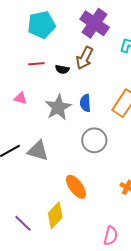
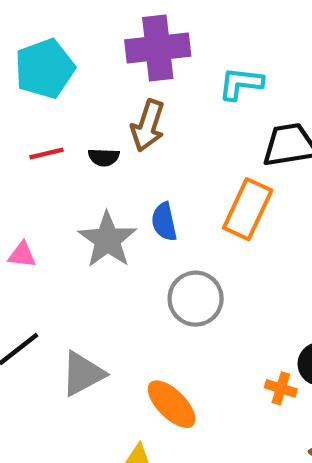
purple cross: (95, 23) -> (158, 48), turned -32
pink triangle: (20, 98) -> (22, 255), moved
gray triangle: (38, 151) -> (83, 374), moved, turned -35

